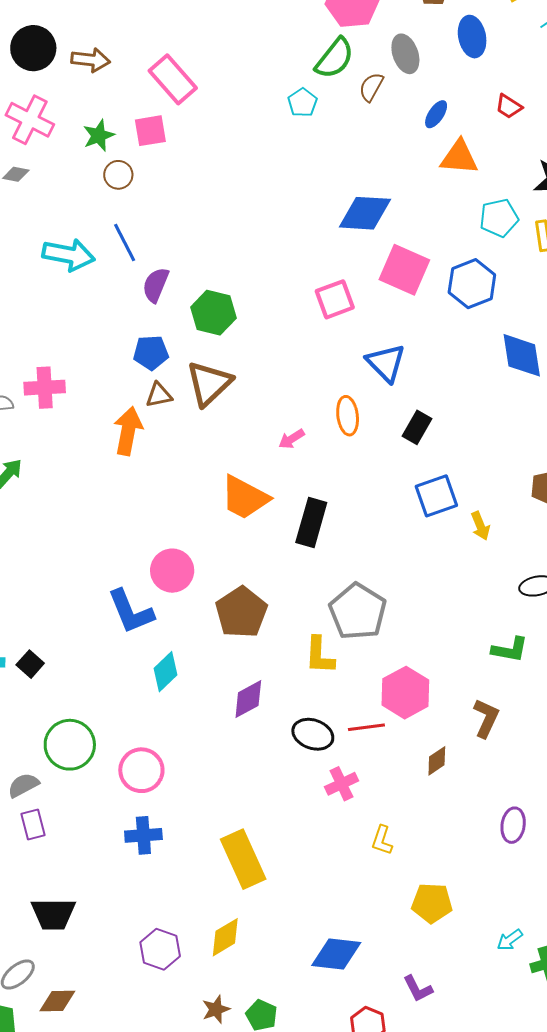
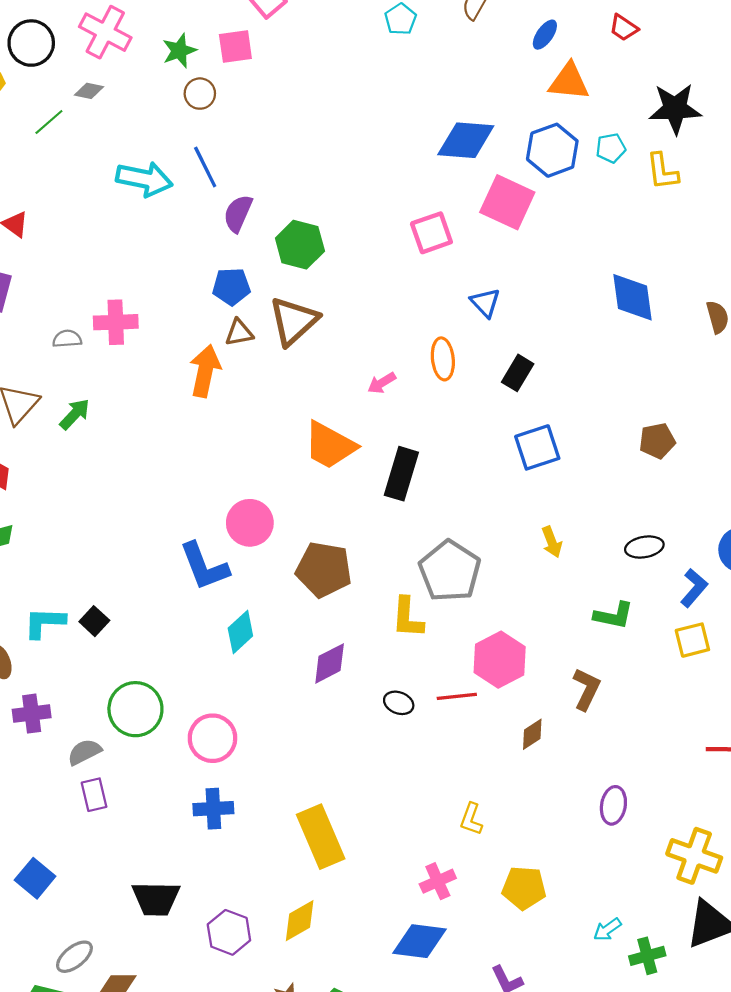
cyan pentagon: (499, 218) -> (611, 148), size x0.7
blue hexagon: (472, 284) -> (552, 150), moved
blue triangle: (386, 363) -> (485, 303), size x0.7
yellow arrow: (480, 526) -> (552, 542), moved
brown pentagon: (241, 612) -> (324, 569), turned -30
black ellipse: (313, 734) -> (399, 703), size x0.7
pink cross: (342, 784) -> (438, 881), moved
black trapezoid: (53, 914) -> (156, 899), moved

